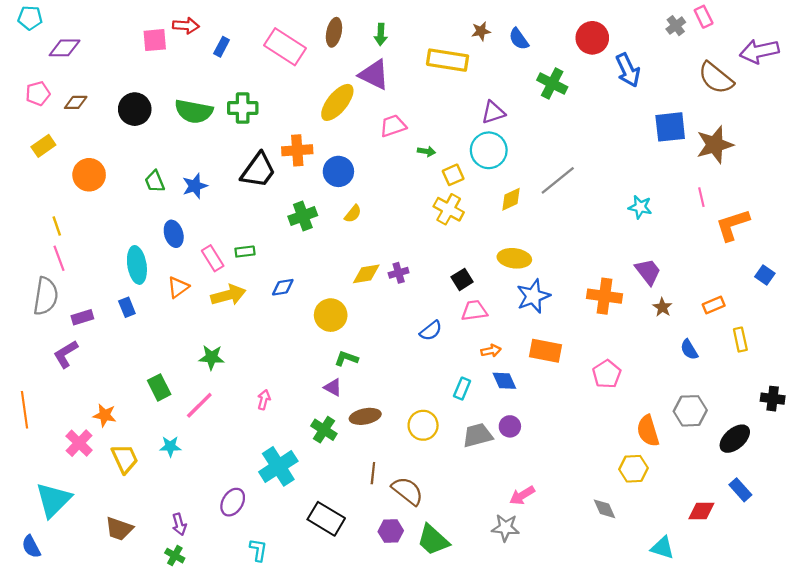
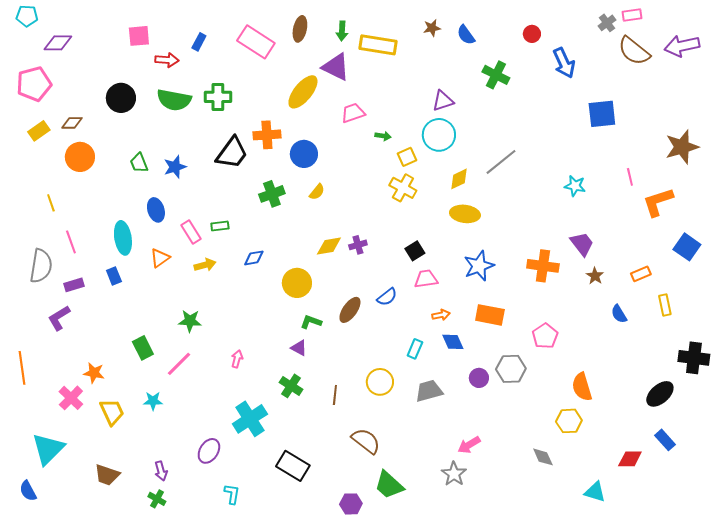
pink rectangle: (704, 17) -> (632, 15), turned -72
red arrow: (186, 26) -> (167, 60), moved
red circle: (592, 38) -> (532, 34), size x0.6
yellow rectangle: (448, 60) -> (378, 45), moved
brown semicircle: (716, 78) -> (634, 51), moved
pink pentagon: (38, 94) -> (34, 84), size x1.6
brown diamond: (76, 102) -> (72, 123), moved
brown star: (715, 145) -> (682, 147), moved
pink line: (59, 258) -> (71, 242), moved
yellow ellipse: (514, 258) -> (465, 214), moved
blue square: (765, 275) -> (687, 247), size x1.5
yellow arrow: (228, 295) -> (205, 265), size x0.7
black cross: (773, 399) -> (694, 358), size x1.4
gray hexagon: (690, 411) -> (511, 369), moved
brown ellipse: (365, 416) -> (350, 310), moved, turned -44
purple circle: (510, 426) -> (479, 378), moved
brown line: (373, 473) -> (335, 395), moved
gray star: (505, 528) -> (454, 474), turned 30
purple hexagon: (391, 531) -> (351, 504), moved

